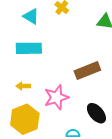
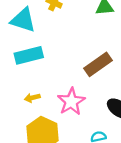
cyan triangle: (31, 16) -> (23, 20), size x1.4

